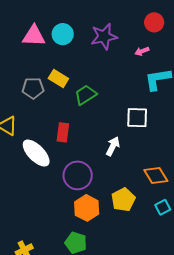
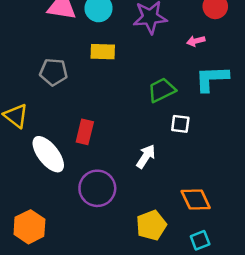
yellow rectangle: (58, 78) -> (103, 52), moved, turned -36
green trapezoid: (86, 95) -> (162, 90), moved
white square: (137, 118) -> (180, 124), size x0.7
orange hexagon: (87, 208) -> (29, 227), moved

